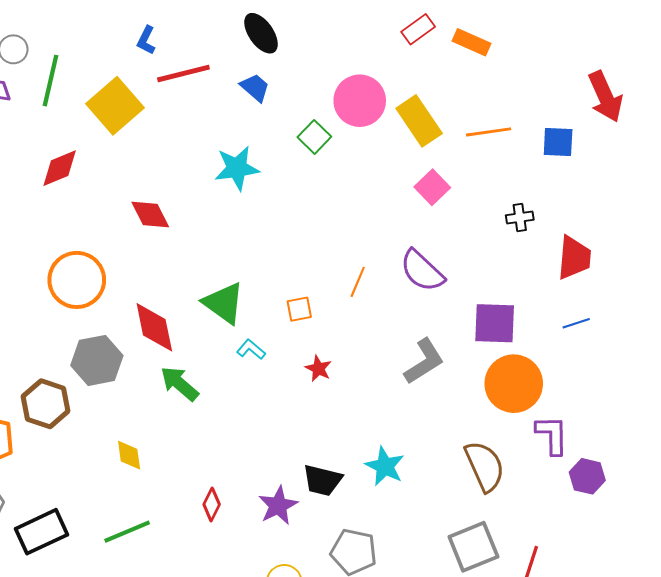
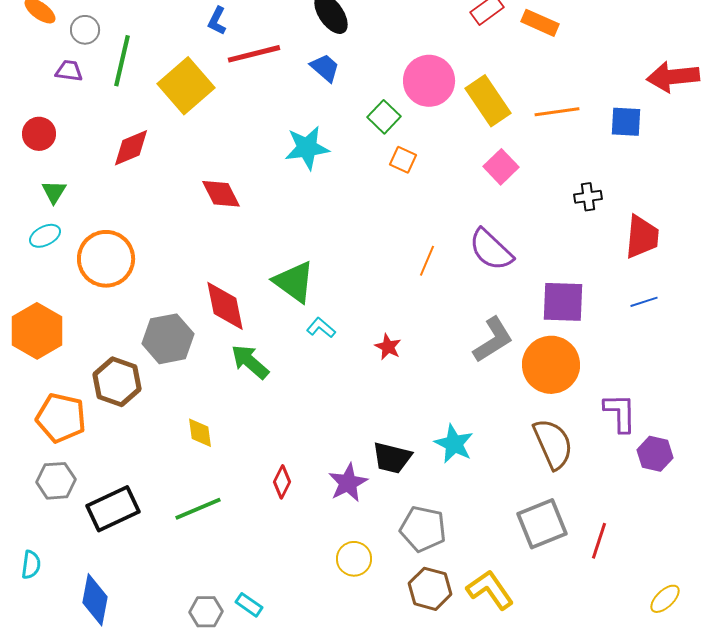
red arrow: (605, 97) -> (673, 77), turned 108
orange circle: (77, 280) -> (106, 259), moved
orange square: (299, 309) -> (403, 160), moved, turned 36
orange circle: (514, 384) -> (551, 365), moved

